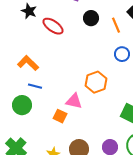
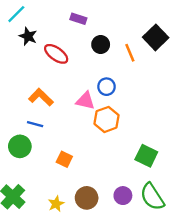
blue circle: (122, 54) -> (106, 87), moved
orange L-shape: (28, 63) -> (41, 97), moved
pink triangle: (74, 101) -> (85, 101), moved

